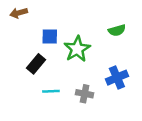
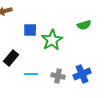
black rectangle: (36, 64) -> (11, 58), moved
blue cross: (117, 78) -> (82, 74), moved

